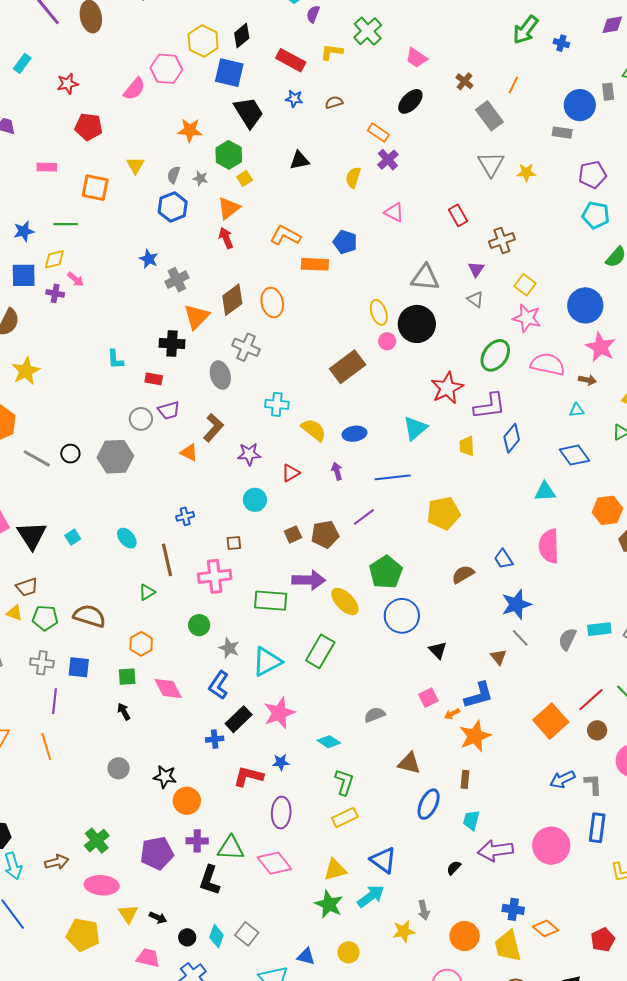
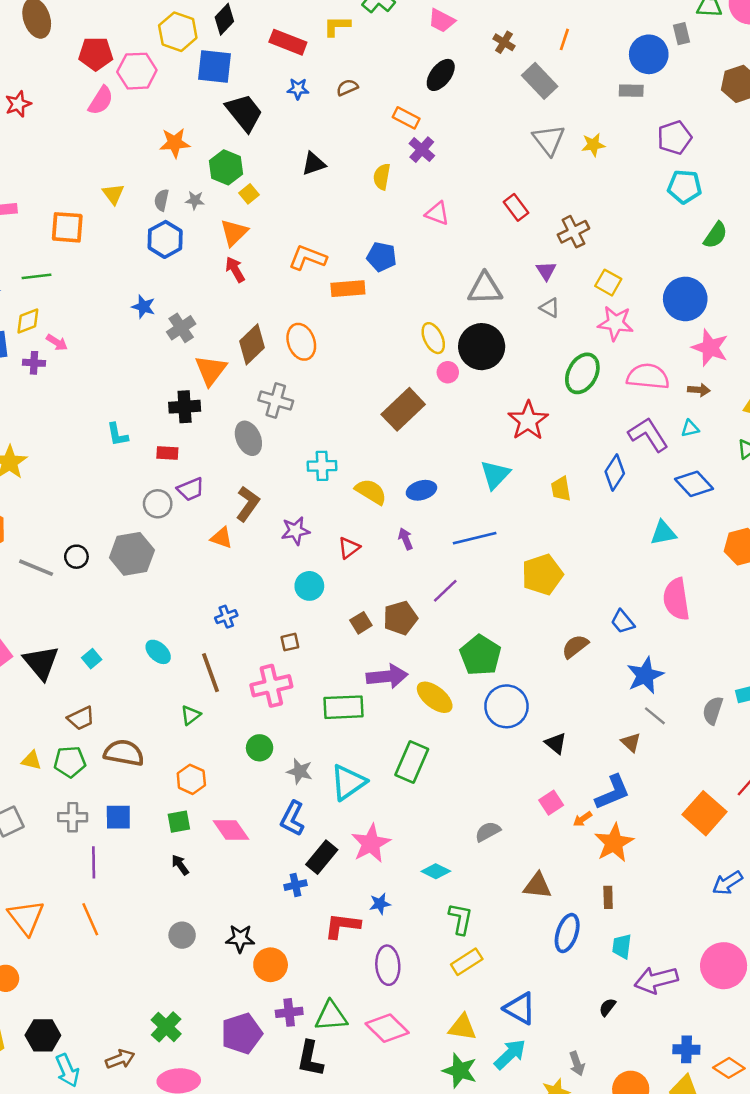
red pentagon: (89, 127) -> (96, 54), moved
purple L-shape: (490, 406) -> (648, 435), moved, turned -108
brown trapezoid: (27, 587) -> (81, 718), moved
yellow triangle: (335, 870) -> (462, 1027), turned 30

